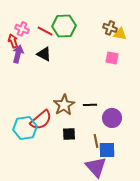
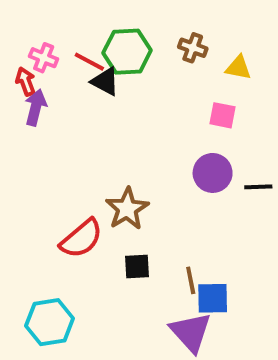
brown cross: (110, 28) -> (193, 48), moved
black triangle: (44, 54) -> (105, 82), moved
black line: (90, 105) -> (258, 187), moved
purple circle: (112, 118) -> (213, 173), moved
cyan hexagon: (25, 128) -> (50, 322), moved

